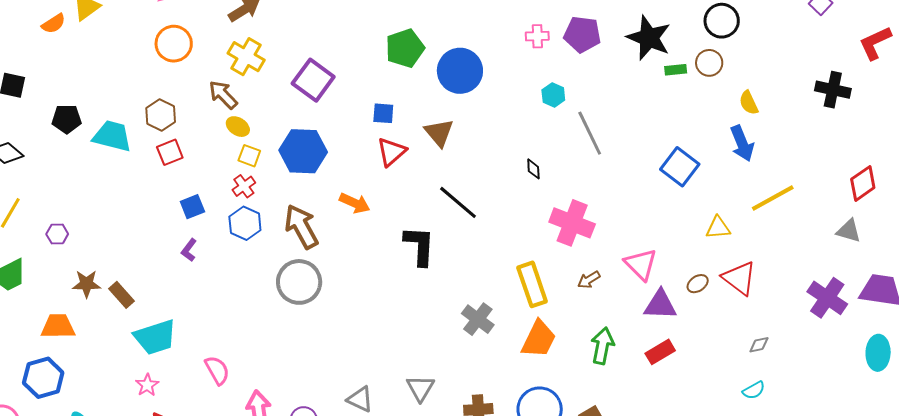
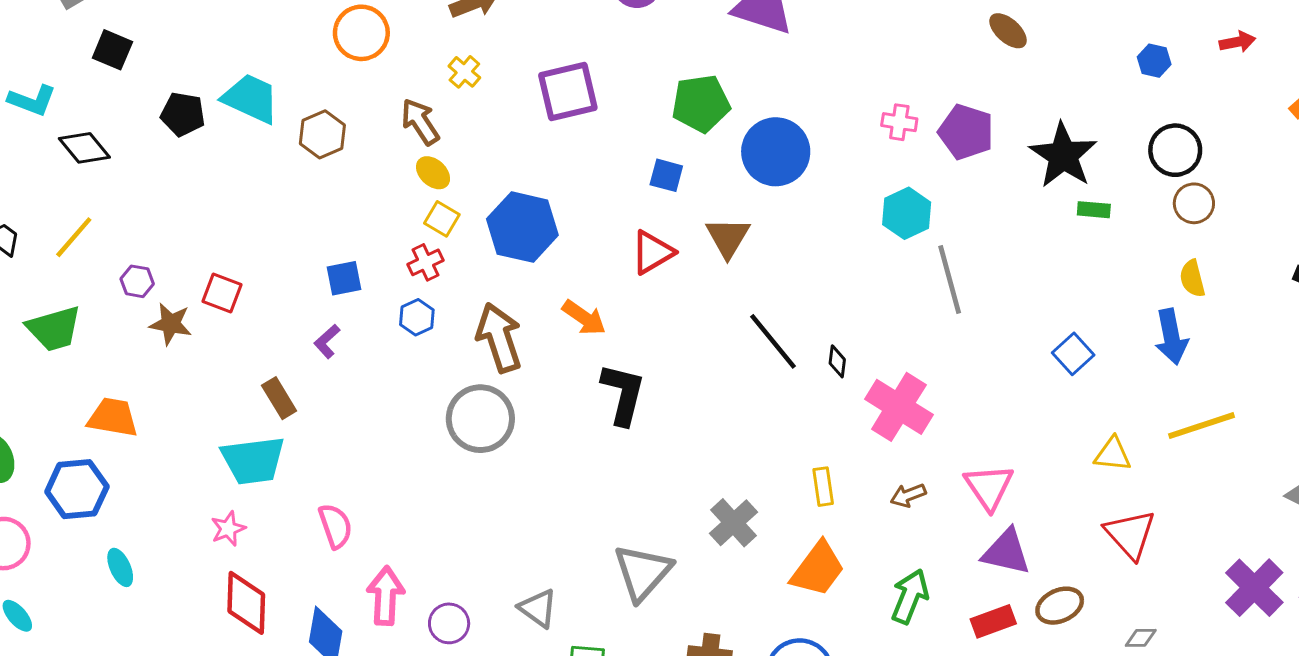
yellow cross: (246, 57) -> (464, 72), size x0.6
brown circle: (709, 63) -> (1194, 203), moved
purple square: (313, 80) -> (568, 91), moved, turned 30
cyan hexagon: (553, 95) -> (907, 213), size x1.4
blue square: (383, 113) -> (666, 175), moved
cyan trapezoid: (112, 136) -> (251, 98), moved
red square: (170, 152) -> (222, 293), moved, turned 32
blue square: (680, 167) -> (1073, 354), size x0.7
black diamond: (533, 169) -> (837, 361), moved
black line: (458, 202) -> (773, 341), moved
blue hexagon: (245, 223) -> (417, 317), size x0.7
black L-shape: (419, 246) -> (623, 394), moved
brown star: (86, 284) -> (171, 324), moved
yellow rectangle: (532, 284) -> (823, 487), size x0.6
brown ellipse: (698, 284) -> (1060, 606), moved, size x1.4
brown rectangle: (122, 295) -> (279, 398), moved
gray triangle: (420, 388) -> (643, 572), moved, size x1.4

